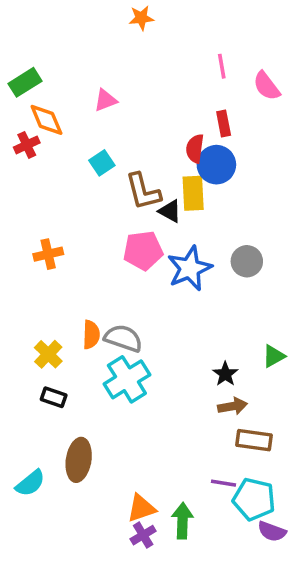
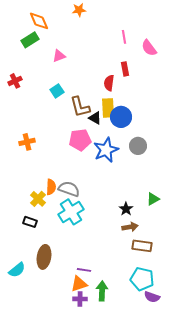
green rectangle: (25, 82) -> (30, 40), moved
orange diamond: (46, 120) -> (39, 21), moved
blue circle: (216, 165) -> (121, 117), moved
yellow cross: (48, 354) -> (38, 199), moved
purple line: (224, 483) -> (84, 270), moved
purple cross: (143, 535) -> (80, 299), turned 32

